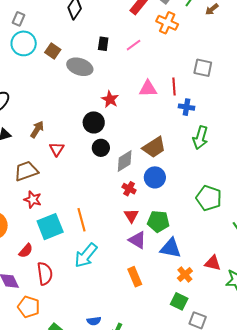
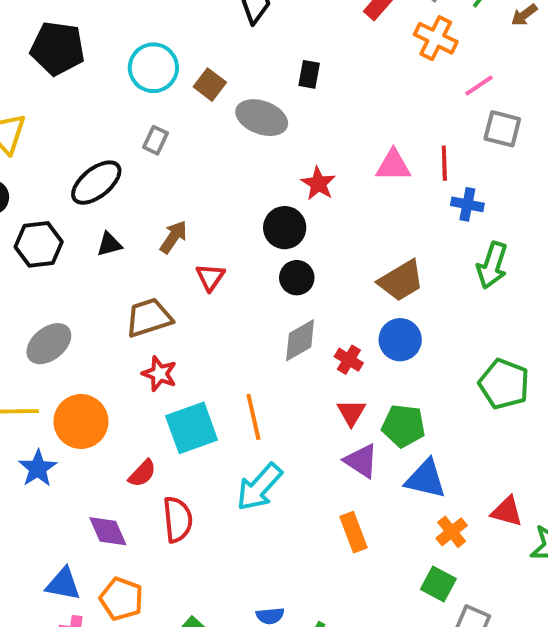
gray rectangle: (19, 19) -> (156, 140), moved
pink line: (134, 45) -> (479, 86), moved
gray diamond: (125, 161) -> (300, 340), moved
orange pentagon: (29, 307) -> (121, 599), moved

